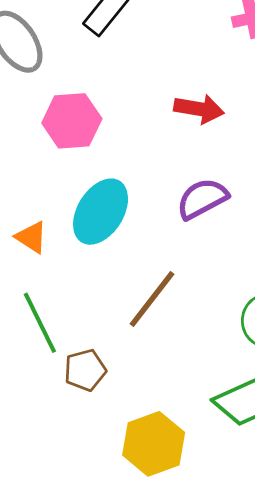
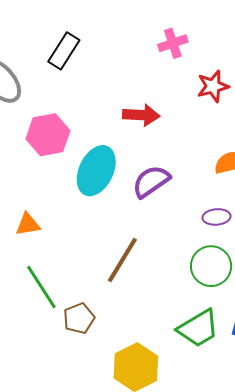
cyan ellipse: (101, 212) -> (96, 171), moved
orange triangle: (31, 237) -> (28, 224), turned -36

